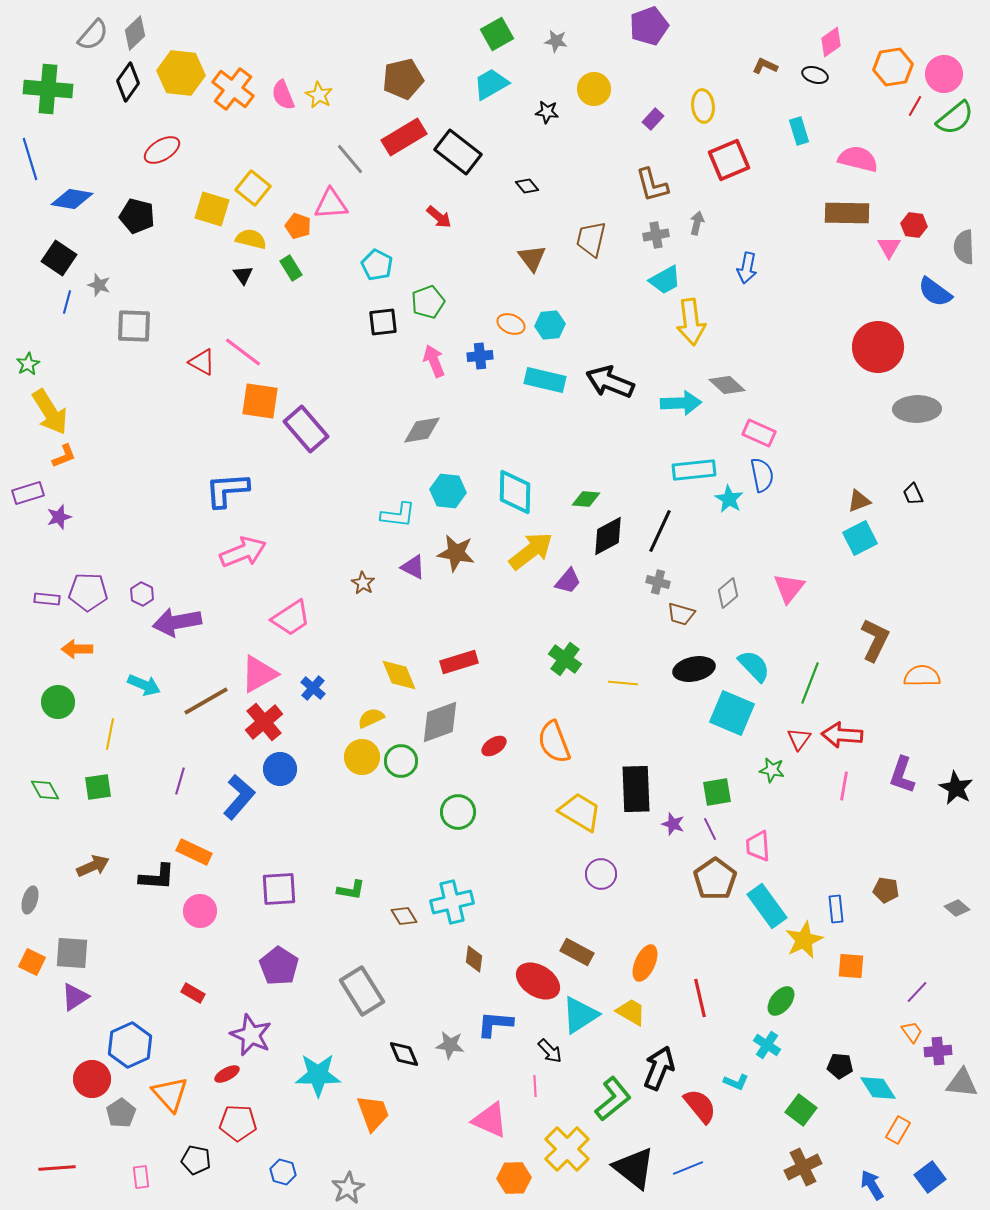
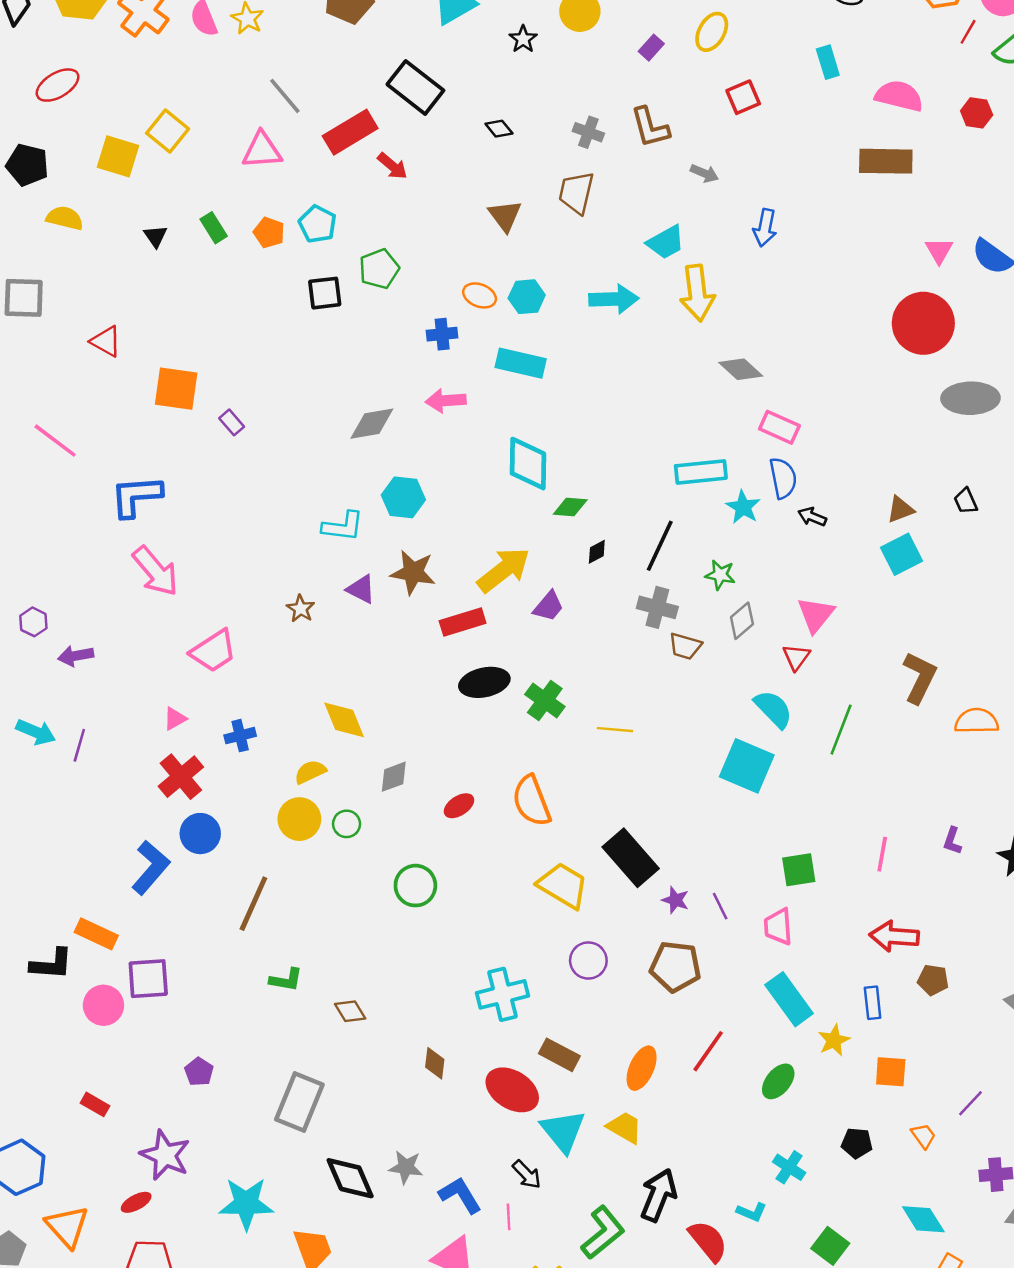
yellow ellipse: (703, 106) -> (712, 32), turned 36
black star: (547, 112) -> (523, 39), turned 30
red rectangle: (404, 137) -> (350, 132), moved
red square: (729, 160) -> (743, 97), size x0.7
gray arrow: (697, 223) -> (704, 173), turned 100
red hexagon: (914, 225) -> (977, 113), moved
orange pentagon: (298, 226) -> (269, 233), moved
gray cross: (656, 235) -> (588, 132), moved, turned 30
yellow semicircle: (251, 239) -> (65, 218), moved
pink triangle: (889, 247) -> (939, 251), moved
pink line: (243, 352) -> (55, 441), moved
pink arrow: (434, 361) -> (446, 401), moved, turned -72
black arrow: (610, 382) -> (812, 517), moved, size x0.5
cyan arrow: (681, 403) -> (614, 299), moved
purple rectangle: (306, 429) -> (232, 422), size x0.5
cyan diamond: (515, 492) -> (528, 464), moved
black diamond: (608, 536) -> (597, 552), size x0.5
pink arrow: (243, 552) -> (155, 571), turned 72
gray cross: (658, 582) -> (657, 607), size x1.4
purple arrow: (177, 622) -> (76, 656), size x0.6
red rectangle: (459, 662) -> (463, 622), moved
black ellipse: (694, 669) -> (484, 682), moved
pink triangle: (259, 674) -> (175, 719), size x0.5
blue cross: (313, 688) -> (240, 736), turned 35
brown line: (206, 701) -> (253, 904), moved, turned -36
gray diamond: (440, 722) -> (394, 777), size x0.6
red arrow: (842, 735) -> (894, 936), moved
red triangle: (799, 739) -> (796, 657), moved
green circle: (401, 761) -> (347, 824), size x0.7
green star: (772, 770) -> (720, 575), moved
purple L-shape: (902, 775) -> (952, 841), size x0.6
purple line: (180, 781) -> (79, 745), moved
black rectangle: (636, 789) -> (631, 858), turned -39
green square: (717, 792) -> (799, 870), moved
brown pentagon: (715, 879) -> (675, 967), moved, turned -30
purple square: (279, 889) -> (148, 979), moved
cyan cross: (452, 902) -> (503, 994), moved
yellow star: (804, 940) -> (834, 1040), size x0.7
purple pentagon: (279, 966) -> (199, 1072), size x0.6
gray rectangle: (362, 991) -> (299, 1102), turned 54
red line: (700, 998) -> (708, 1051), moved, turned 48
green ellipse: (781, 1001) -> (778, 1081), moved
cyan triangle: (580, 1015) -> (563, 1131), turned -36
blue L-shape: (495, 1024) -> (460, 1195), moved, turned 54
orange trapezoid: (912, 1032) -> (923, 1136), moved
black diamond: (404, 1054) -> (350, 1178), size x1.4
black pentagon: (840, 1066) -> (857, 1143), moved

